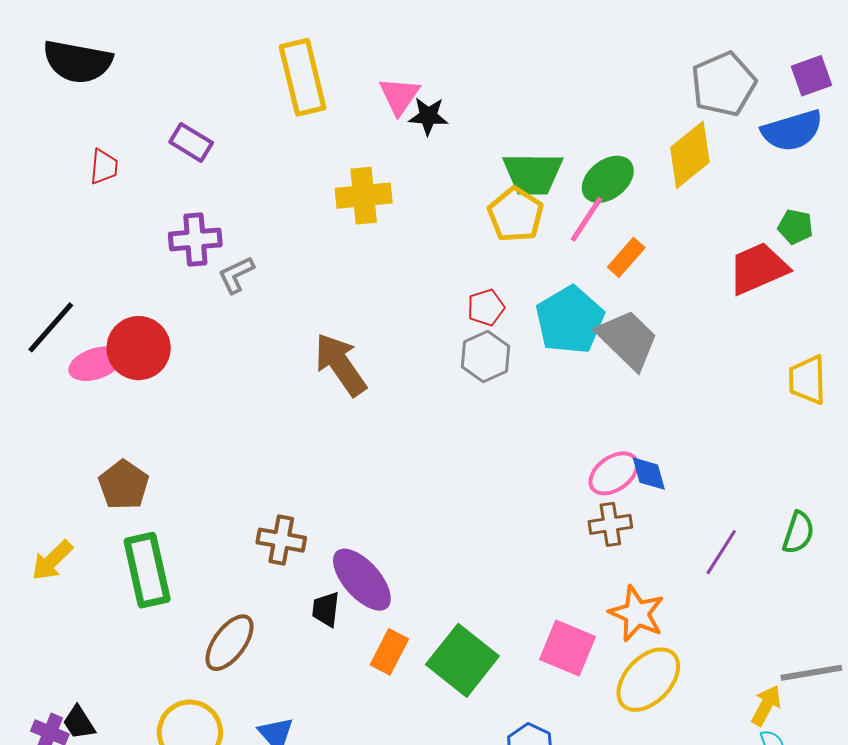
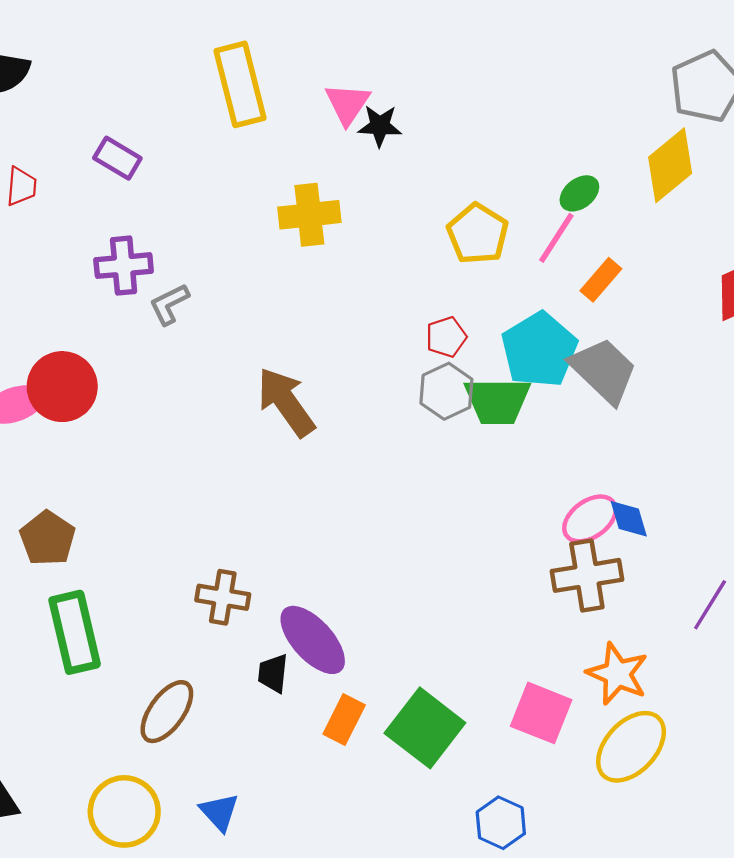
green trapezoid: (533, 174) -> (497, 401), moved
green ellipse: (608, 179) -> (579, 193), size x0.7
brown cross: (610, 524) -> (587, 575), size x1.5

